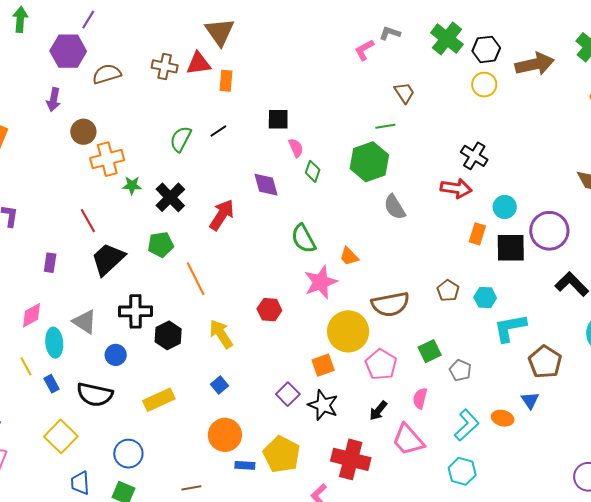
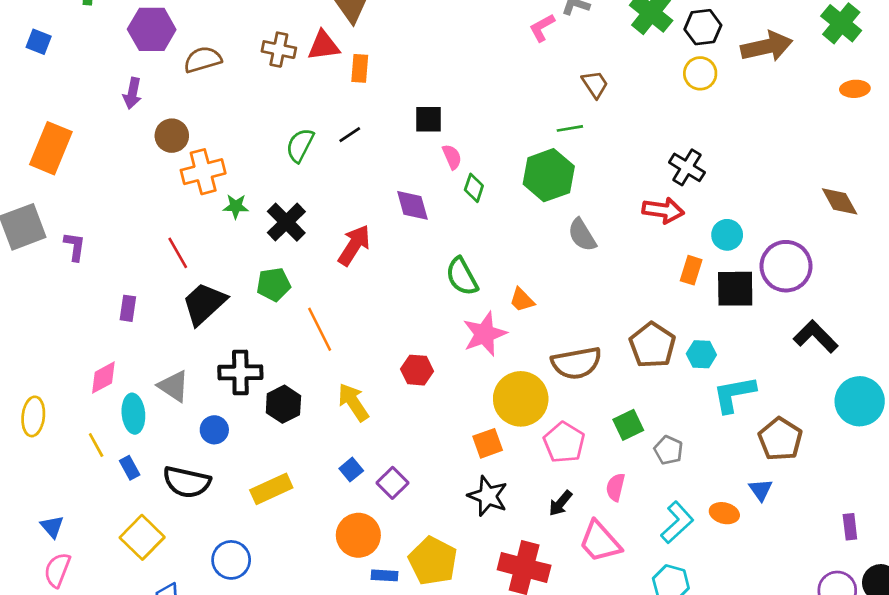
brown pentagon: (448, 291) -> (652, 345), size x1.6
purple square: (288, 394) -> (392, 483), moved

